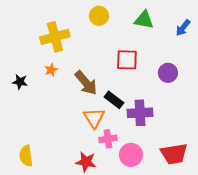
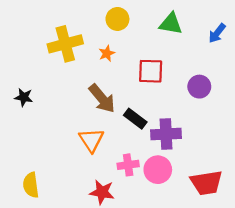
orange star: (51, 70) -> (107, 53), moved
orange triangle: (94, 118) -> (91, 140), moved
pink circle: (131, 155) -> (158, 170), moved

